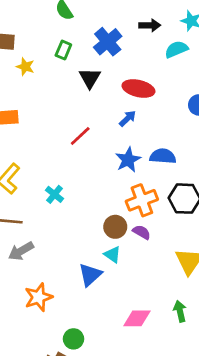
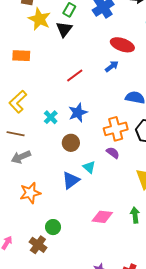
yellow star: (25, 67) -> (39, 19), size x1.6
black triangle: (90, 78) -> (64, 29), moved
blue star: (128, 160) -> (78, 113), moved
brown circle: (115, 227) -> (71, 143), moved

